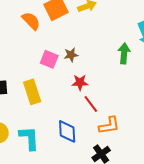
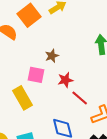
pink square: (49, 59) -> (36, 75), moved

